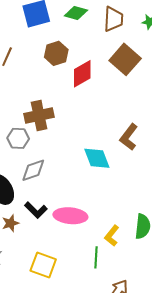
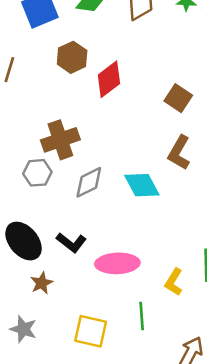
brown square: (125, 59) -> (178, 98), moved, size x0.7
gray diamond: (33, 170) -> (89, 182), moved
black L-shape: (36, 210) -> (71, 243), moved
green line: (96, 257) -> (142, 316), moved

